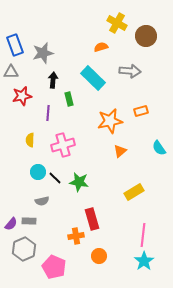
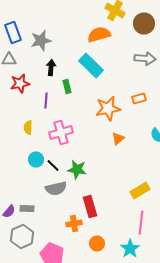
orange semicircle: (101, 47) -> (99, 34), size x1.6
gray arrow: (130, 71) -> (145, 58), moved
yellow rectangle: (134, 192) -> (140, 190), moved
gray semicircle: (42, 201) -> (56, 188), moved, size x1.5
cyan star: (144, 261) -> (130, 248), moved

